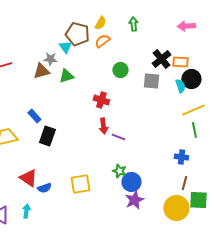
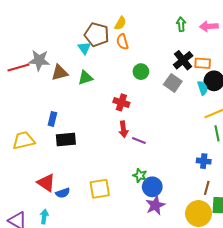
green arrow: (133, 24) -> (181, 24), moved
orange semicircle: (102, 41) -> (122, 42), turned -70
gray star: (50, 59) -> (39, 60), moved, size x1.5
gray square: (151, 81) -> (173, 83), turned 30
blue rectangle: (34, 116) -> (52, 119), turned 56
black rectangle: (47, 136) -> (66, 139), turned 66

